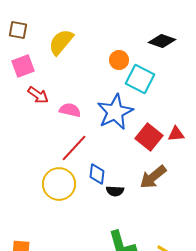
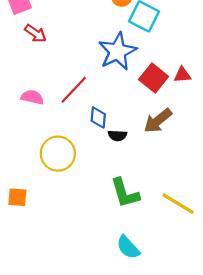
pink semicircle: (70, 110) -> (32, 97), moved
yellow circle: (59, 184) -> (58, 154), moved

